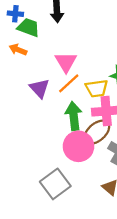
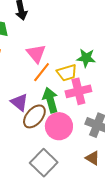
purple triangle: (39, 88) -> (19, 102), moved
brown ellipse: (97, 132) -> (34, 116), moved

